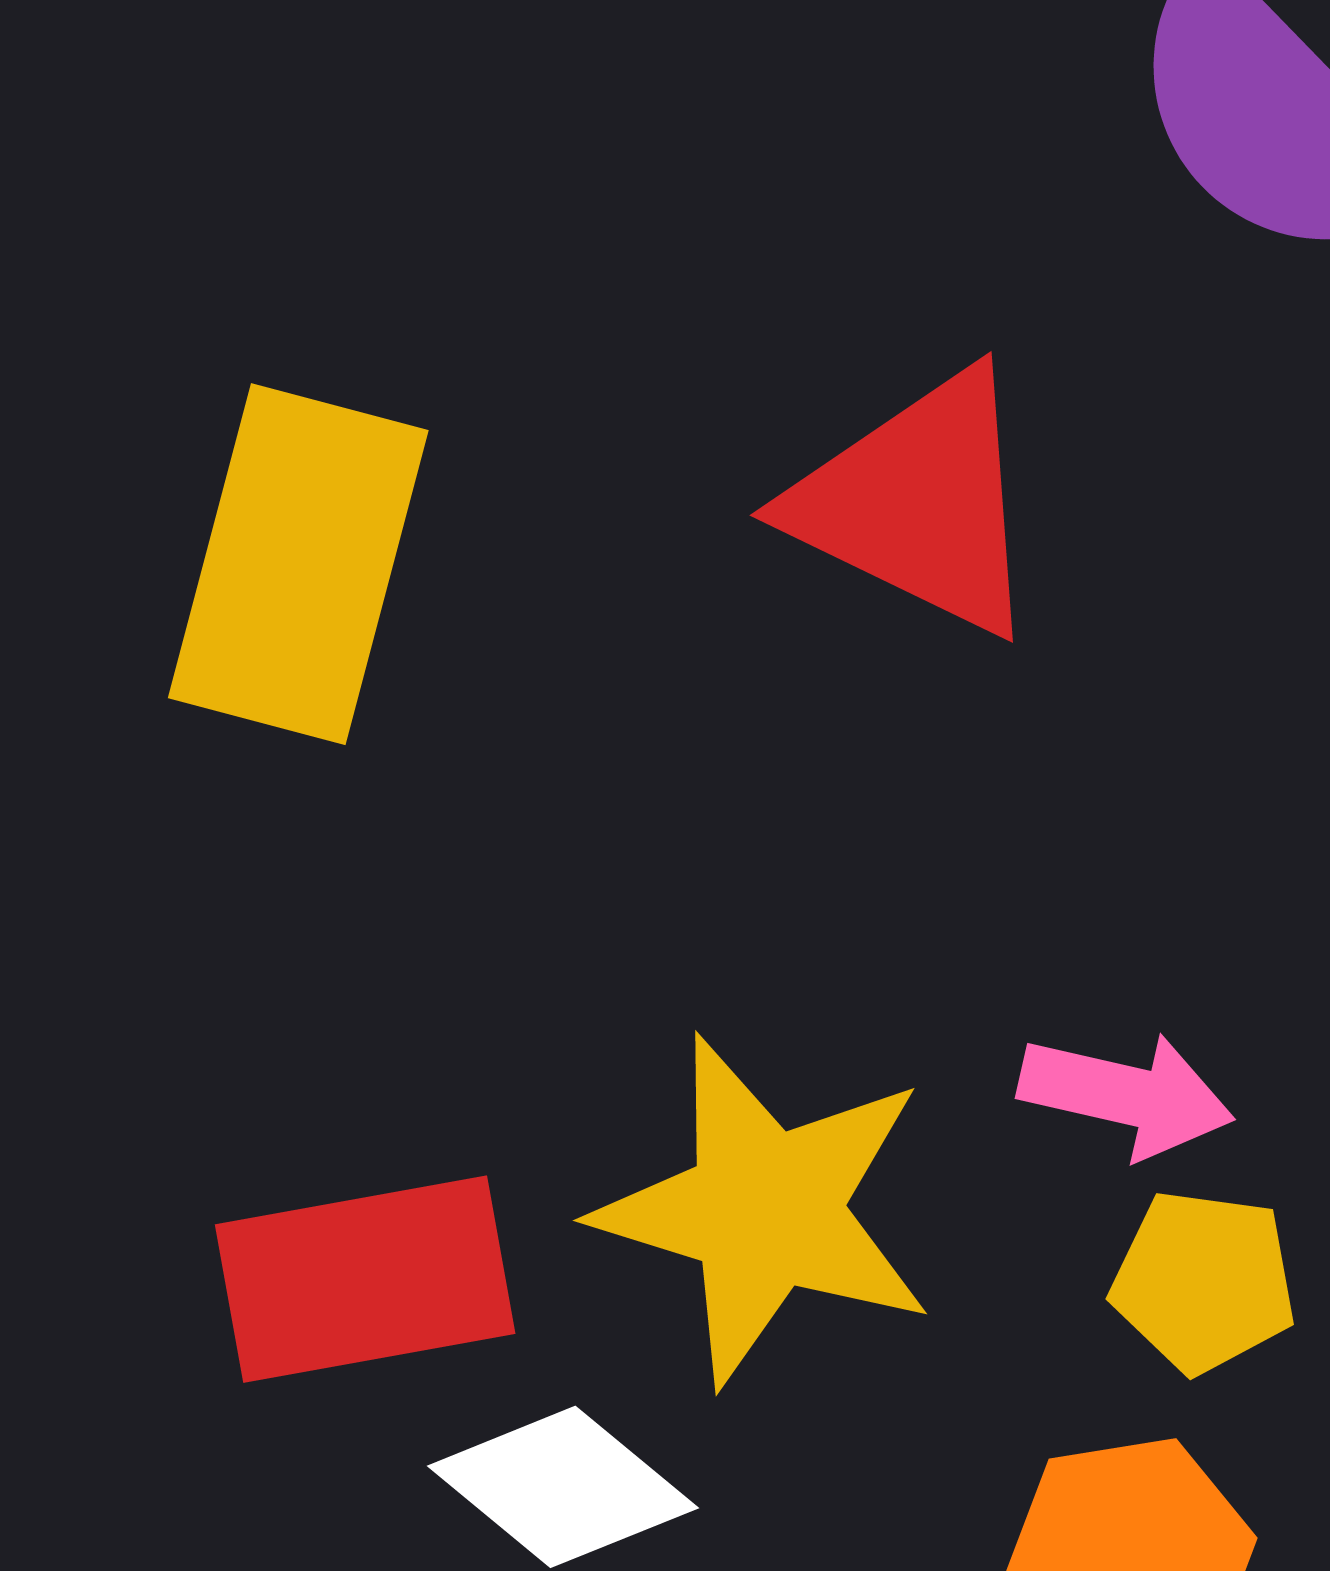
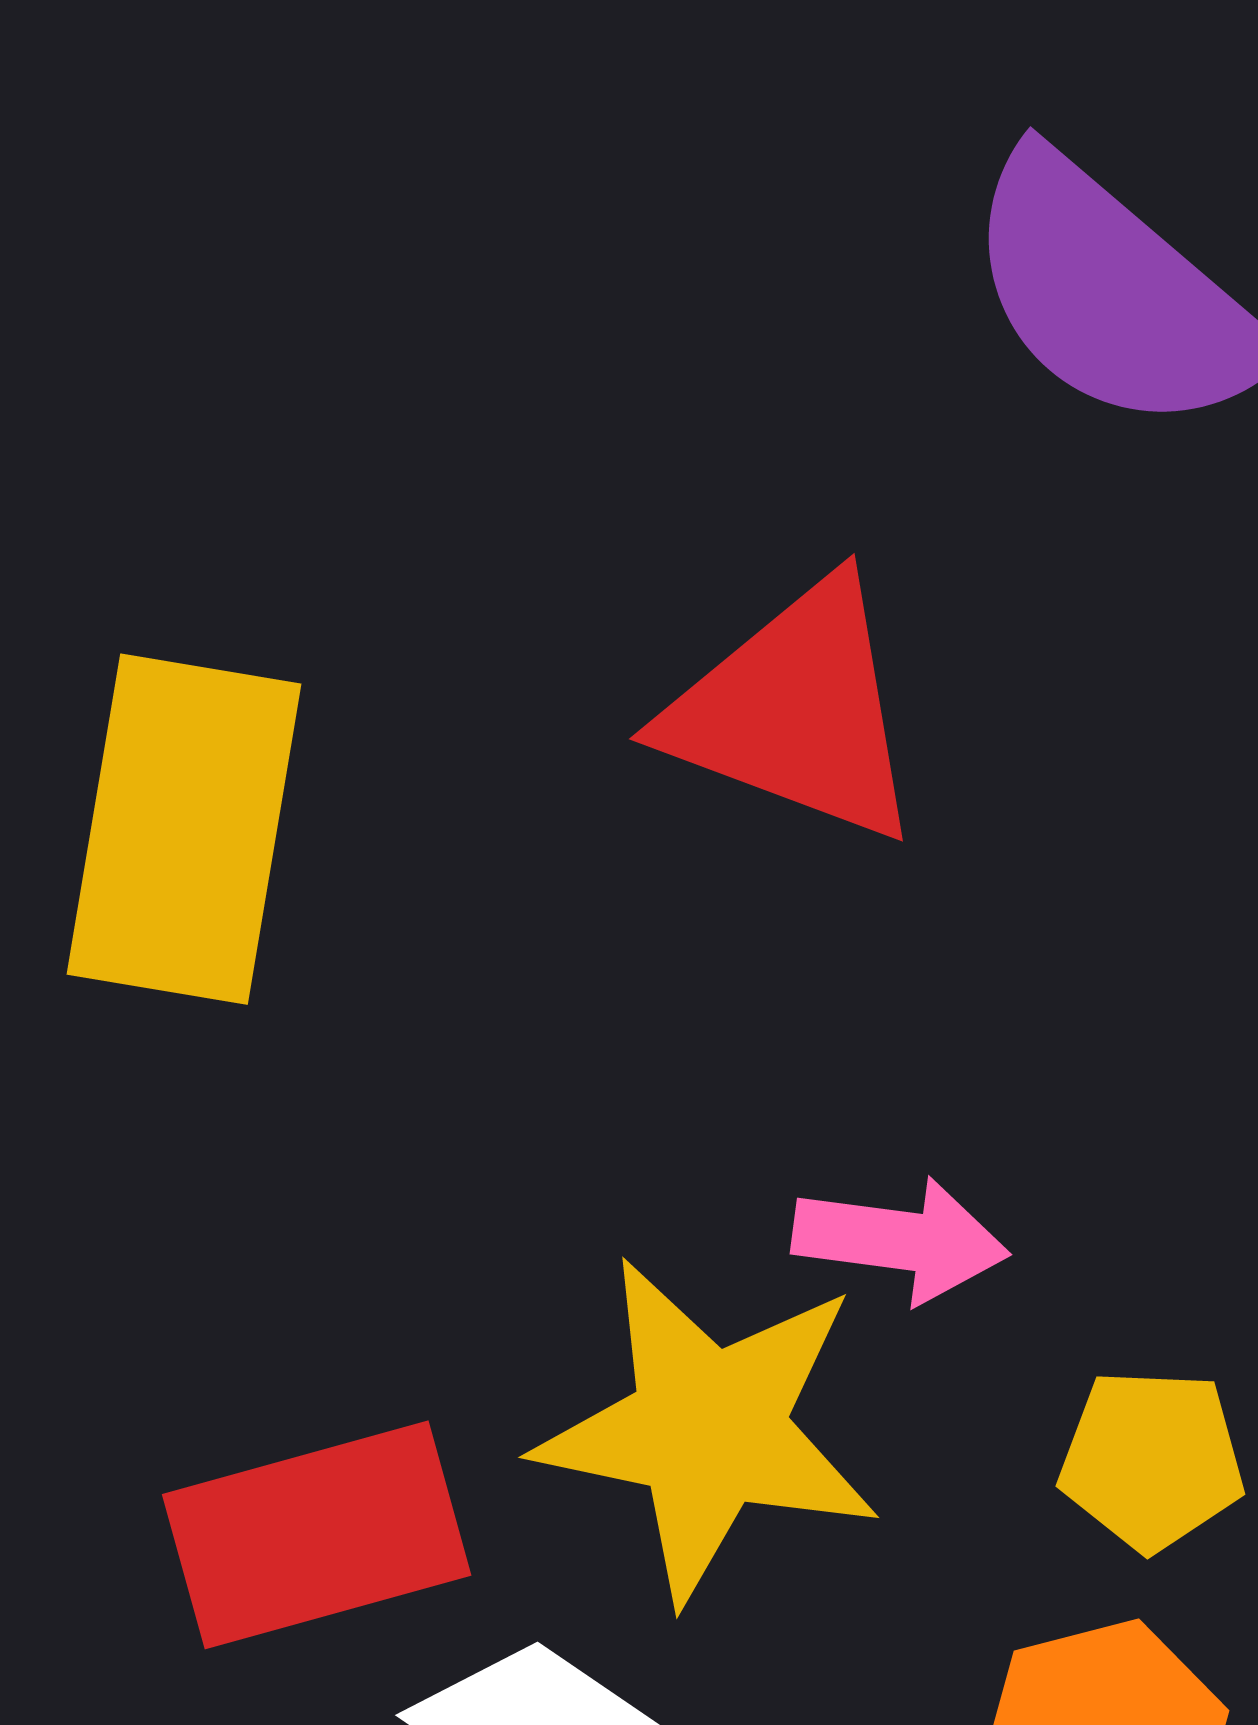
pink arrow: (1126, 1095) -> (900, 1240), moved

